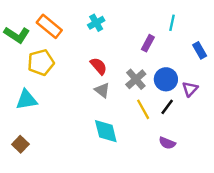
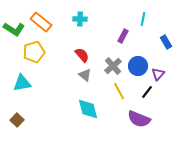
cyan cross: (96, 23) -> (80, 19), turned 32
black line: (167, 107) -> (147, 92), moved
purple semicircle: (167, 143) -> (139, 119), size x1.6

